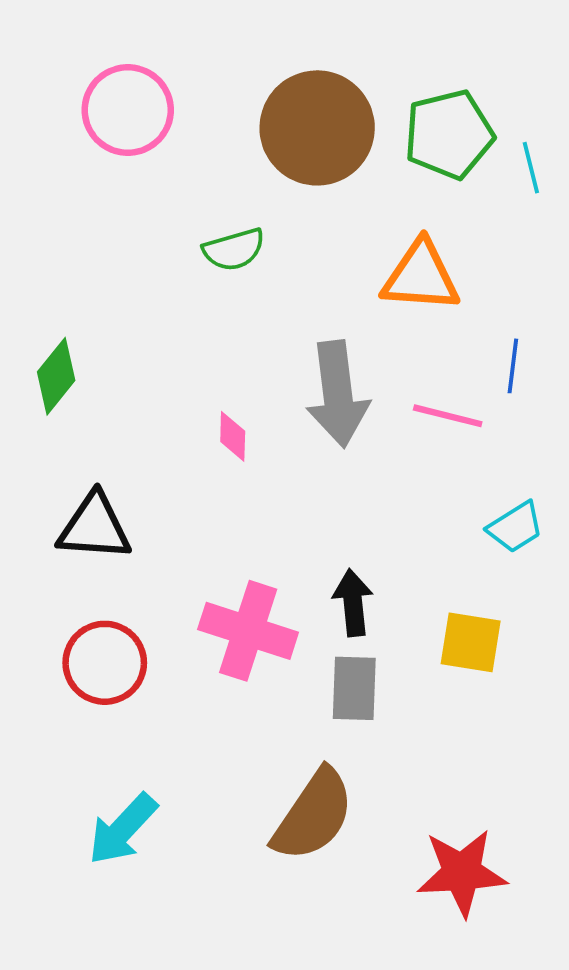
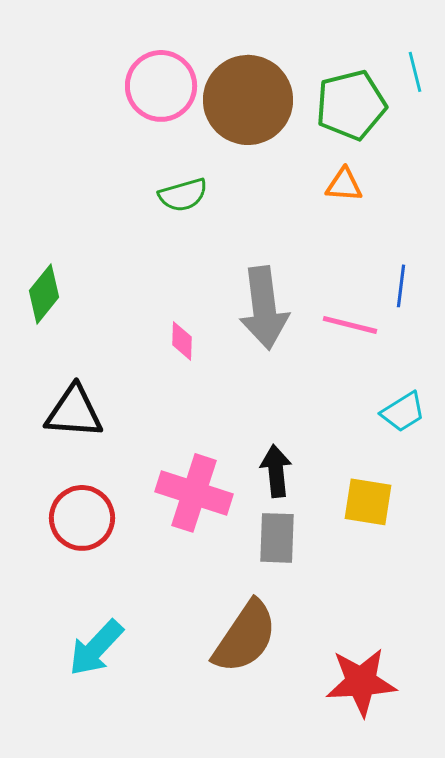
pink circle: (128, 110) -> (161, 86), moved
cyan line: (531, 168) -> (415, 72), moved
orange triangle: (421, 276) -> (344, 185), moved, size x0.6

